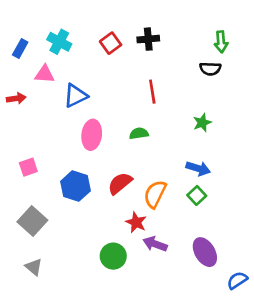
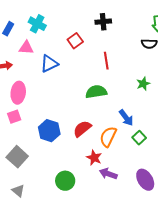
red square: (111, 43) -> (75, 41), moved
green semicircle: (139, 133) -> (96, 92), size x1.5
pink ellipse: (92, 135) -> (18, 93), moved
blue arrow: (198, 168) -> (126, 118), moved, turned 36
green circle: (113, 256) -> (65, 181), moved

